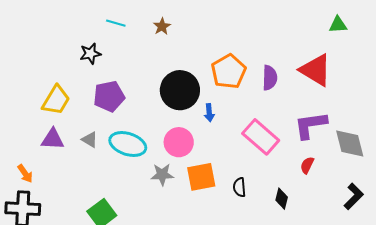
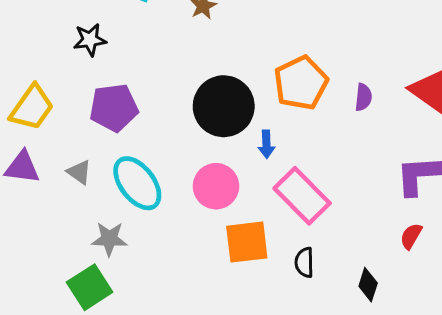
purple semicircle: (270, 78) -> (363, 97), size x0.7
pink rectangle: (261, 137) -> (302, 196), moved
cyan ellipse: (128, 144) -> (137, 183), turned 30
gray star: (162, 174) -> (109, 239), moved

